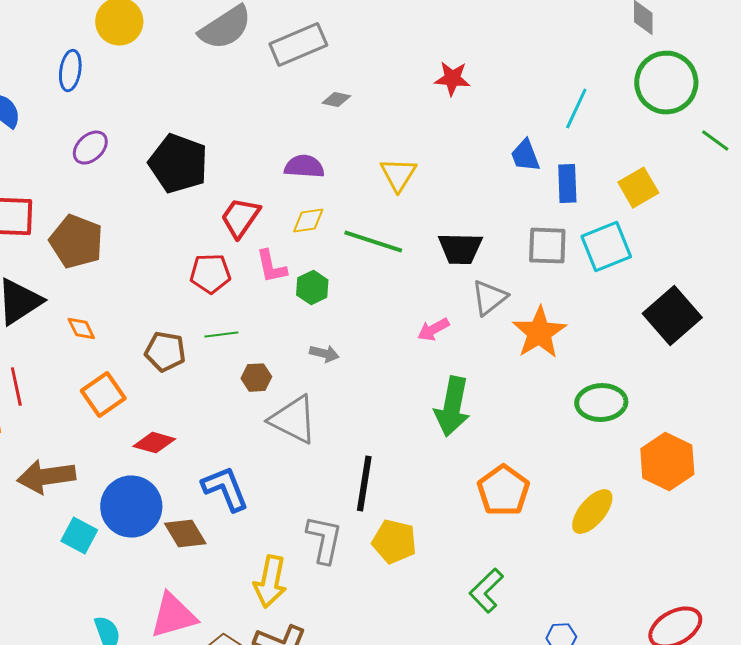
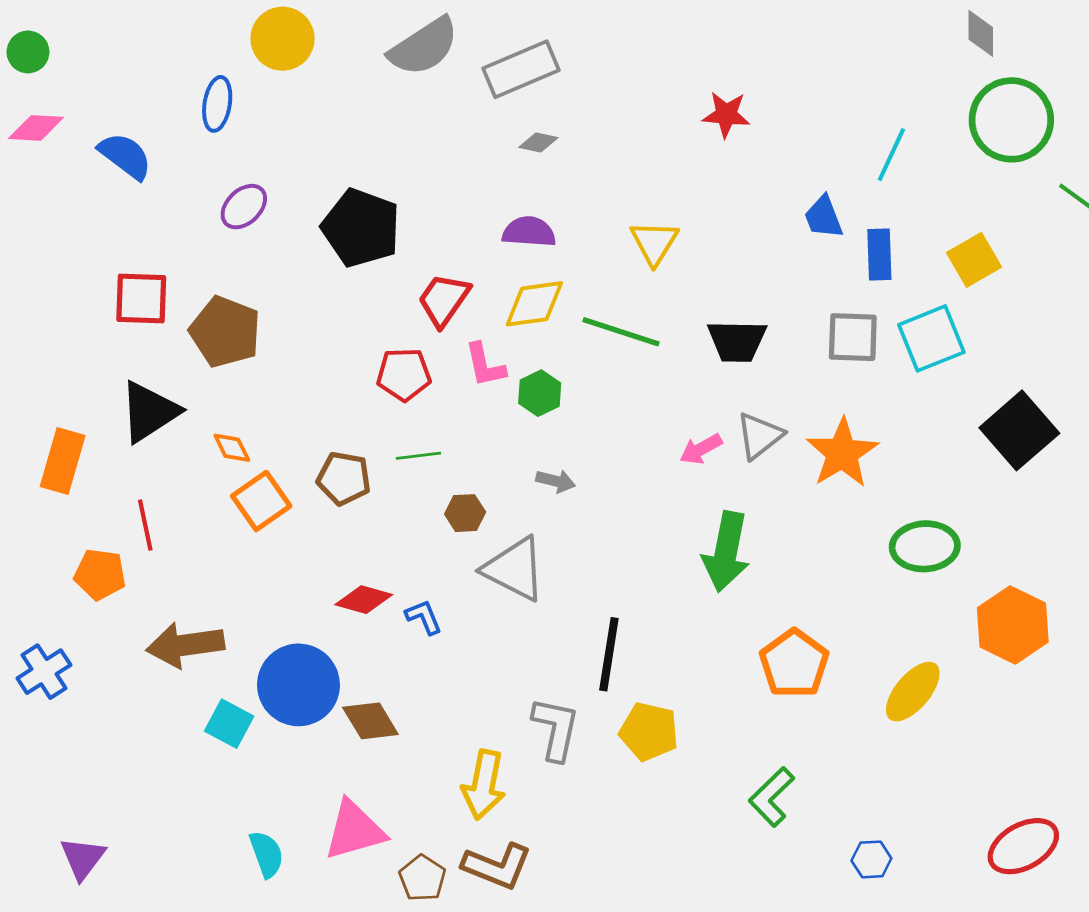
gray diamond: (336, 100) -> (538, 143), moved
yellow diamond: (308, 221) -> (534, 304), size x1.4
gray triangle: (489, 298) -> (760, 436), moved
orange square: (103, 395) -> (261, 501), moved
red diamond: (154, 443) -> (364, 600), moved
blue L-shape: (225, 489) -> (424, 617), moved, size x0.6

